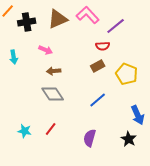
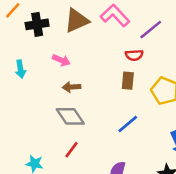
brown rectangle: (98, 66) -> (128, 81), turned -56
red line: (51, 129) -> (72, 150), moved

